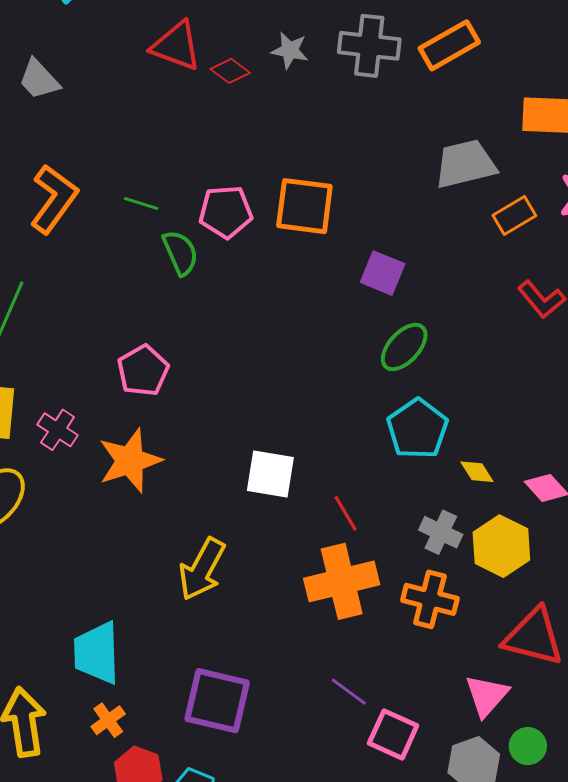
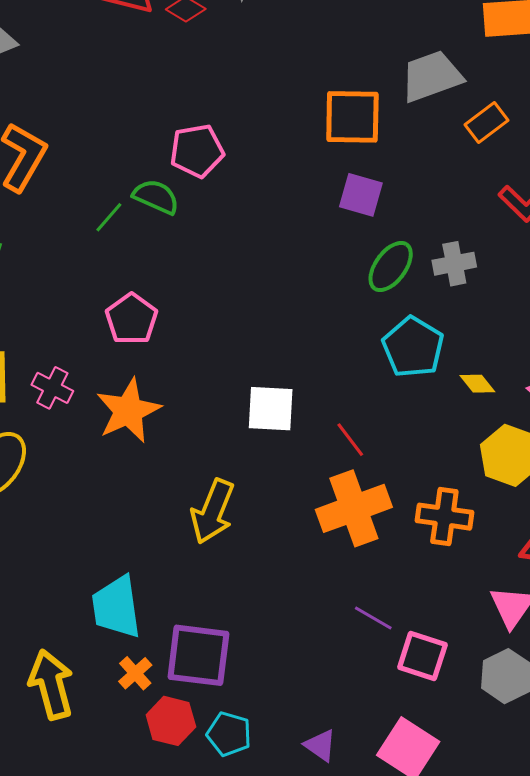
green line: (141, 204) -> (109, 217), moved, turned -60
orange square: (304, 206) -> (352, 117), moved
green semicircle: (180, 253) -> (156, 197), turned -36
gray cross: (441, 532) -> (454, 264), moved, turned -30
purple square: (217, 701) -> (198, 655), moved

